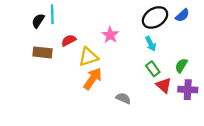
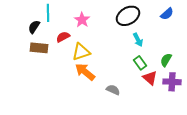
black ellipse: (155, 17) -> (128, 16), moved
black semicircle: (38, 21) -> (34, 27), moved
pink star: (110, 35) -> (82, 20), moved
orange arrow: (93, 79) -> (85, 72), turned -85

